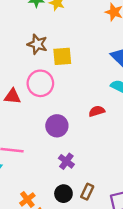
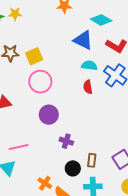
pink circle: (40, 83) -> (40, 82), moved
red semicircle: (97, 111) -> (88, 87), moved, turned -64

